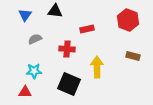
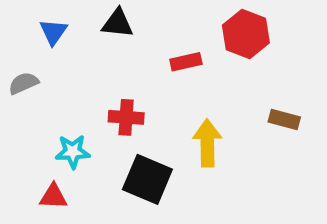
red hexagon: (128, 20) -> (246, 34), moved
gray semicircle: (35, 39) -> (23, 83), moved
red cross: (67, 49) -> (126, 117), moved

